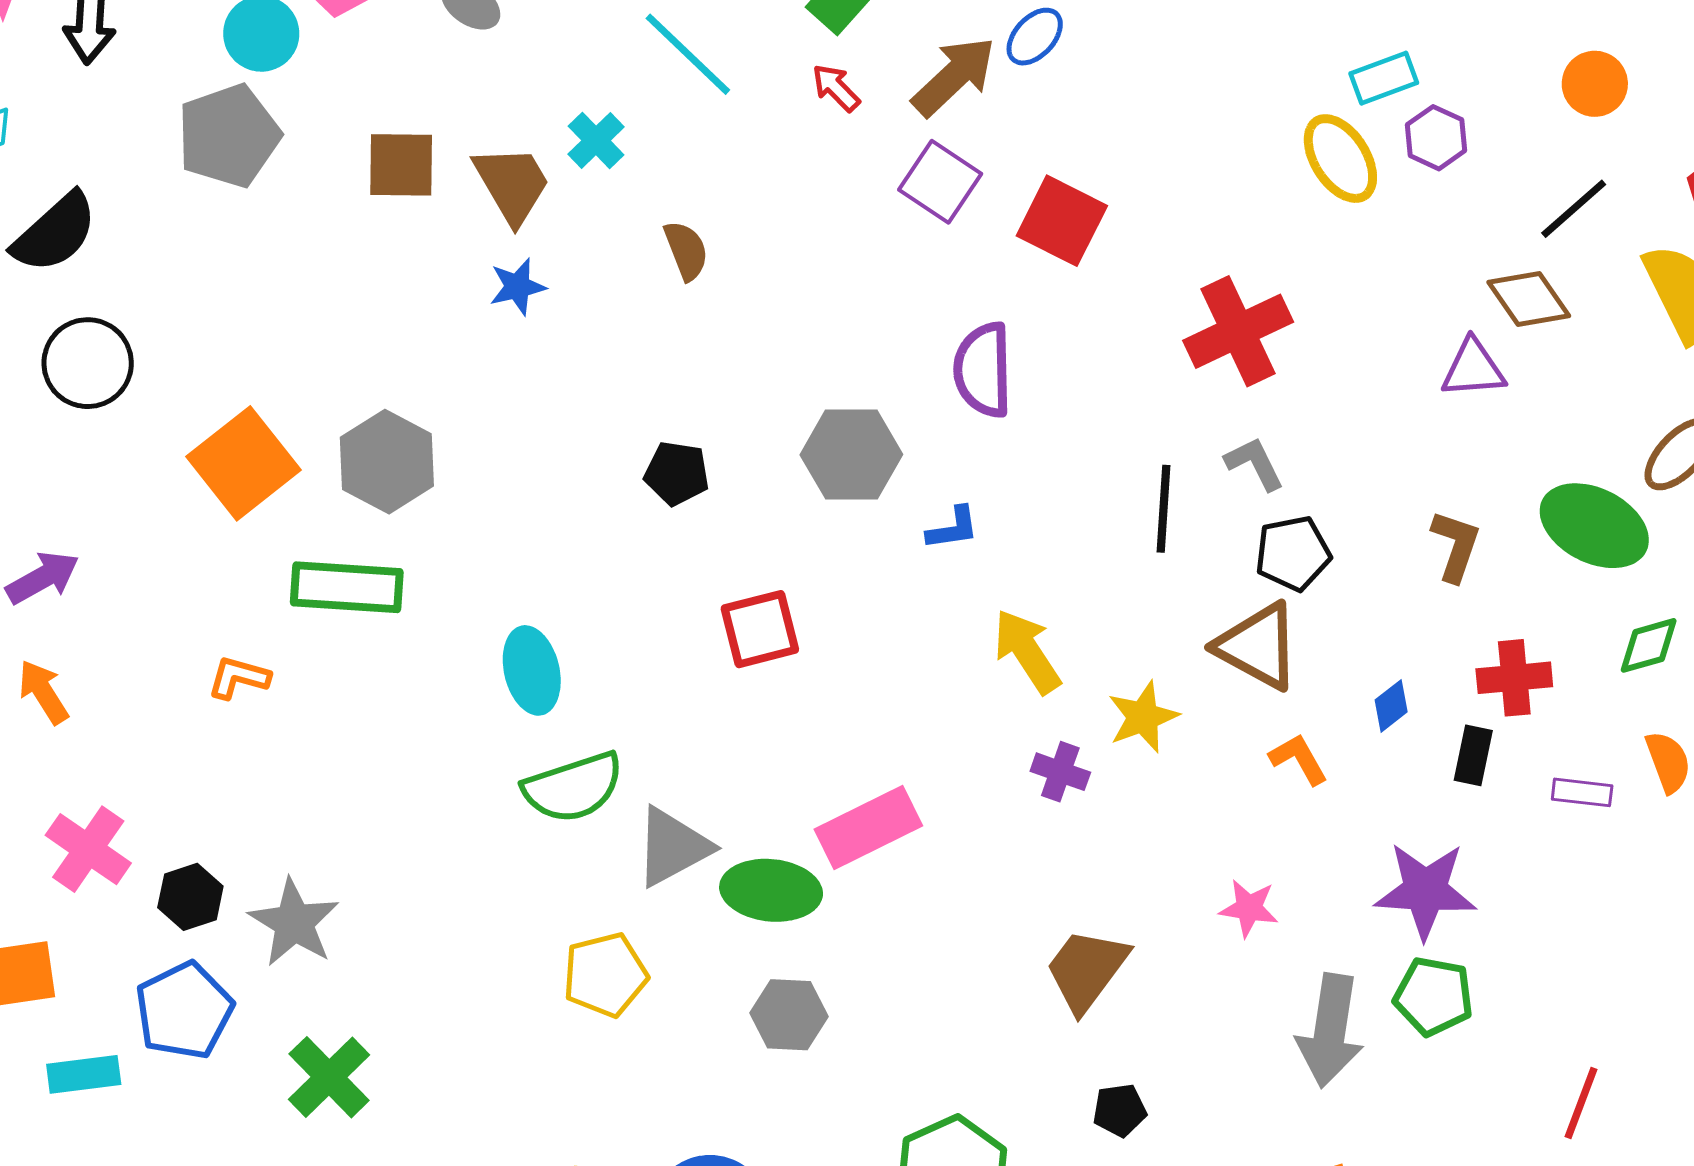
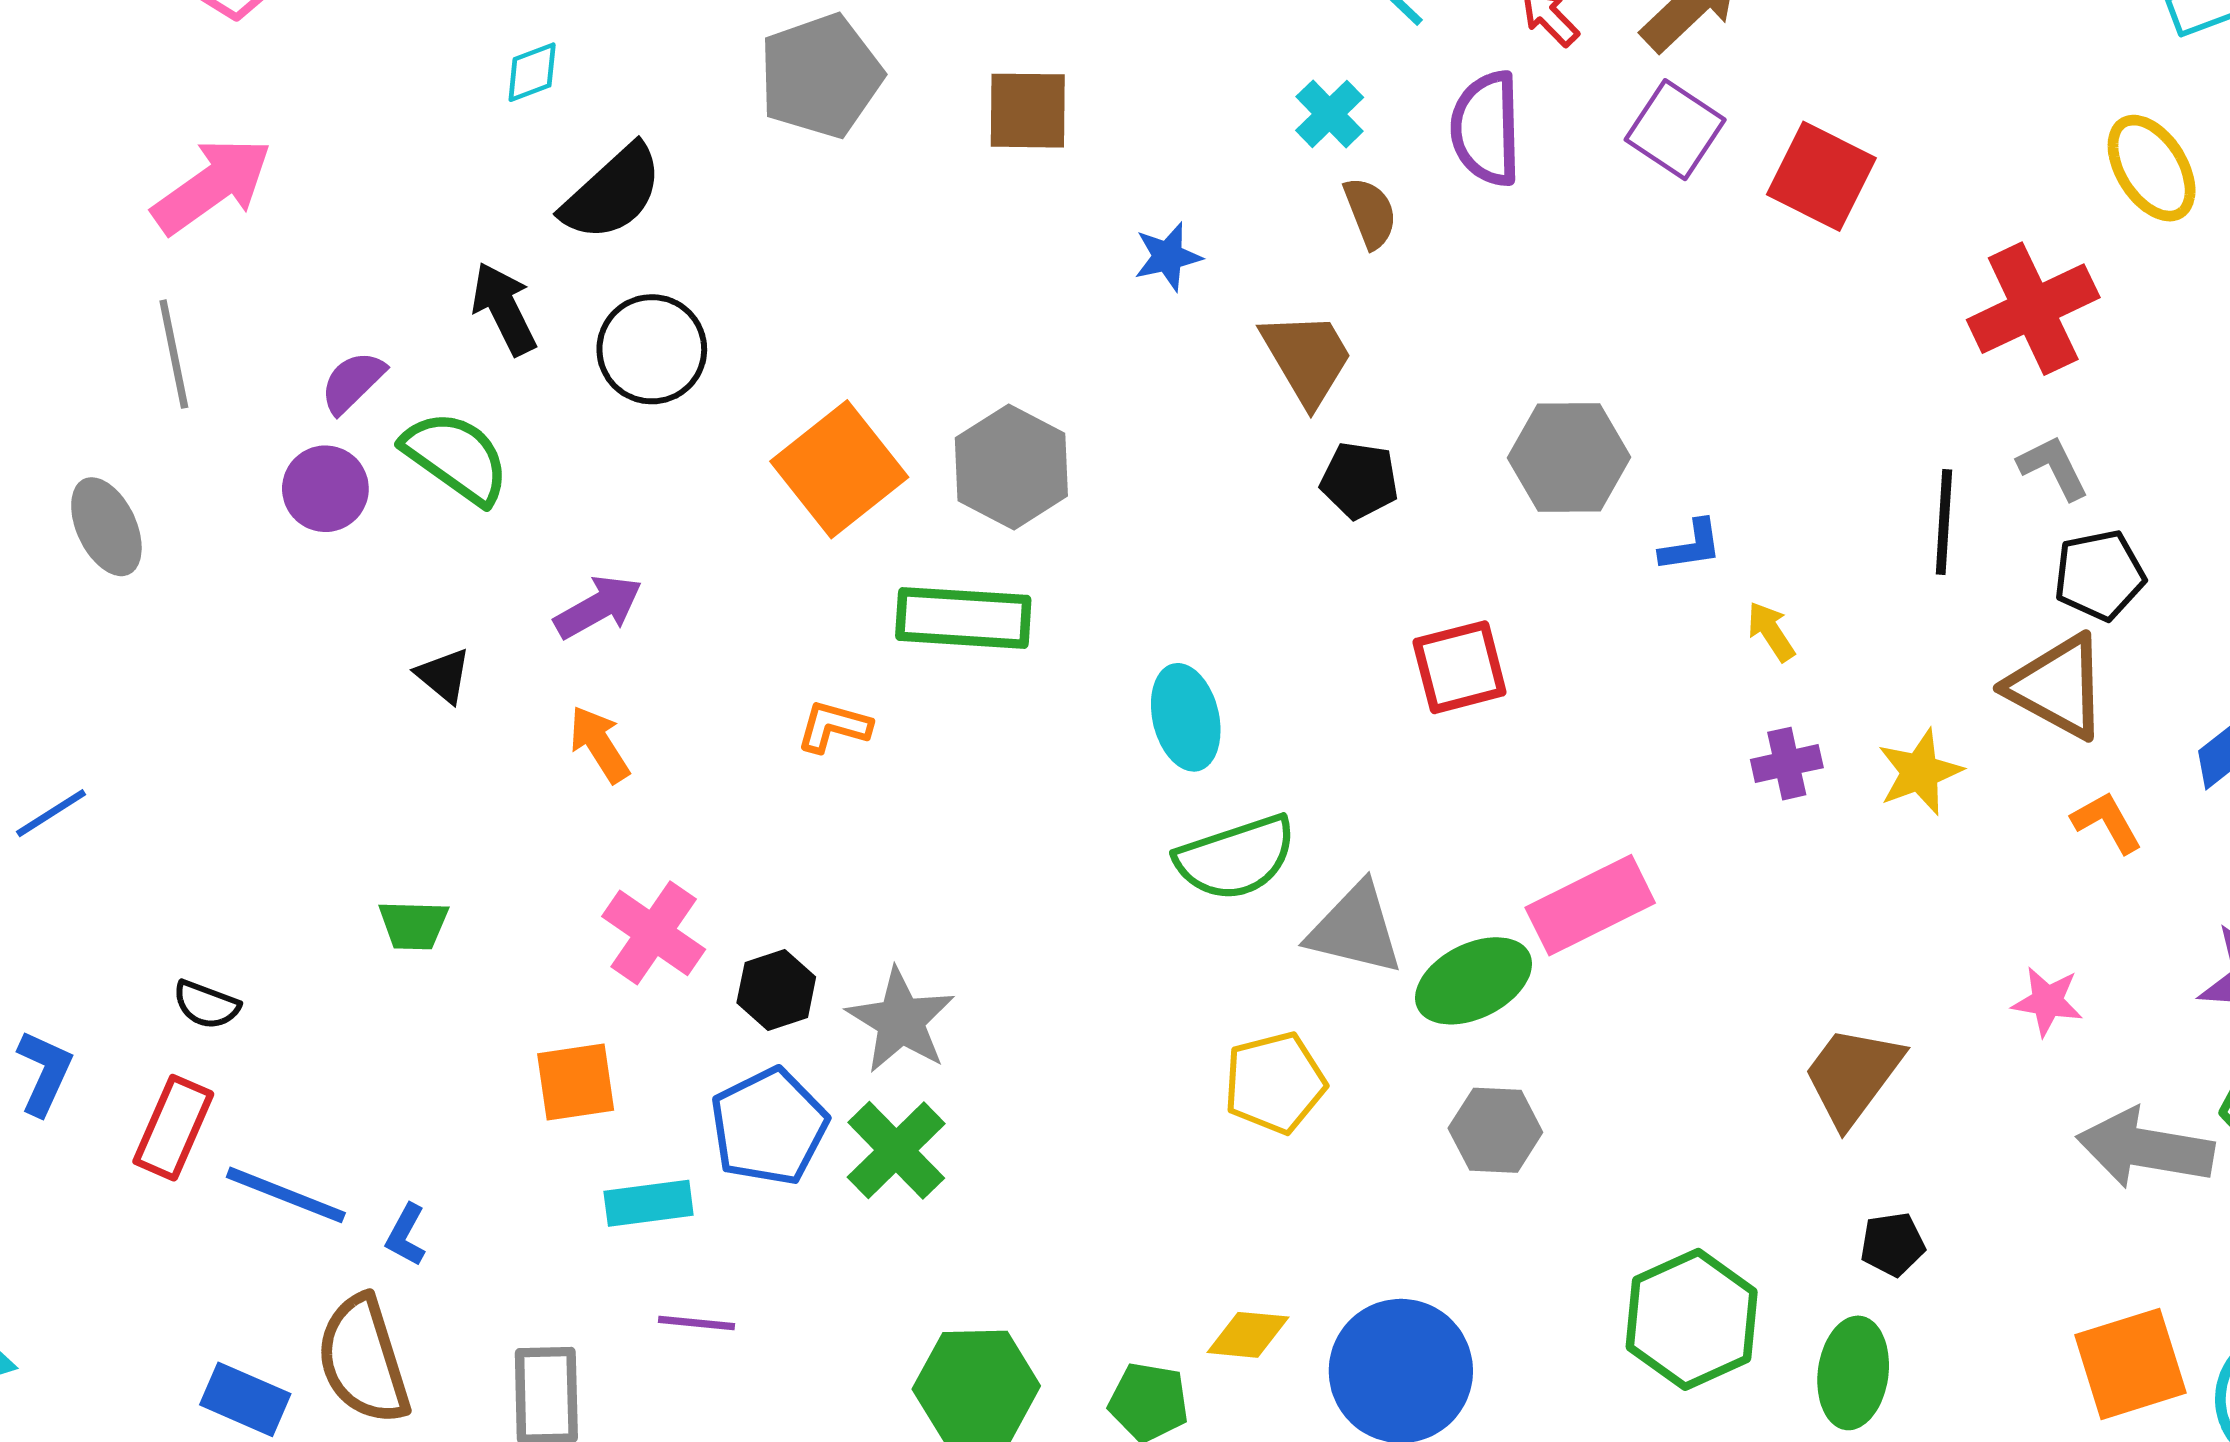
cyan cross: (596, 140) -> (1330, 114), moved
yellow ellipse: (1340, 159) -> (2152, 168), moved
brown trapezoid: (512, 184) -> (1307, 358), moved
purple semicircle: (983, 370) -> (1486, 129), moved
yellow arrow: (1027, 651) -> (1771, 631), moved, size x0.6
purple cross: (1060, 772) -> (1787, 764), moved, turned -32
gray triangle: (673, 847) -> (1355, 929), turned 42
green ellipse: (771, 890) -> (1474, 981), turned -32
gray arrow: (1330, 1031) -> (2145, 1148), turned 91
green cross: (329, 1077) -> (896, 1150), moved

